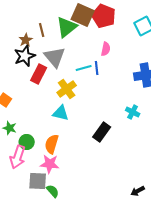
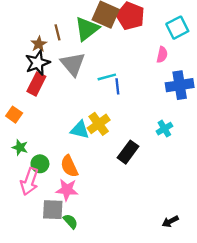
pink semicircle: (106, 49) -> (162, 55), moved
blue line: (97, 68) -> (117, 86), moved
red rectangle: (39, 74) -> (36, 84), moved
yellow cross: (67, 89) -> (99, 124), moved
cyan cross: (133, 112) -> (164, 129), turned 32
orange semicircle: (52, 144) -> (69, 166), turned -42

